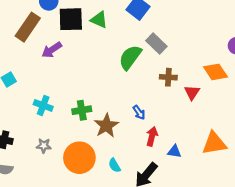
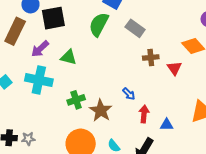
green triangle: (99, 20) -> (69, 57), moved
green semicircle: (130, 57) -> (99, 24), moved
cyan cross: (43, 105) -> (39, 80), moved, size x1.5
gray star: (44, 146) -> (28, 139), moved

